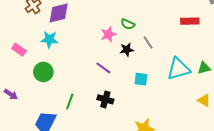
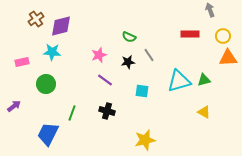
pink star: (108, 34) -> (99, 55), moved
pink rectangle: (19, 50) -> (22, 62), turned -48
purple arrow: (11, 94) -> (14, 106), turned -72

